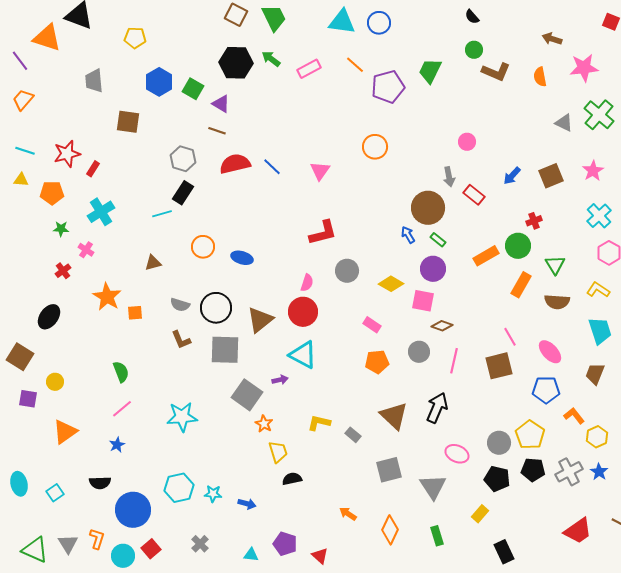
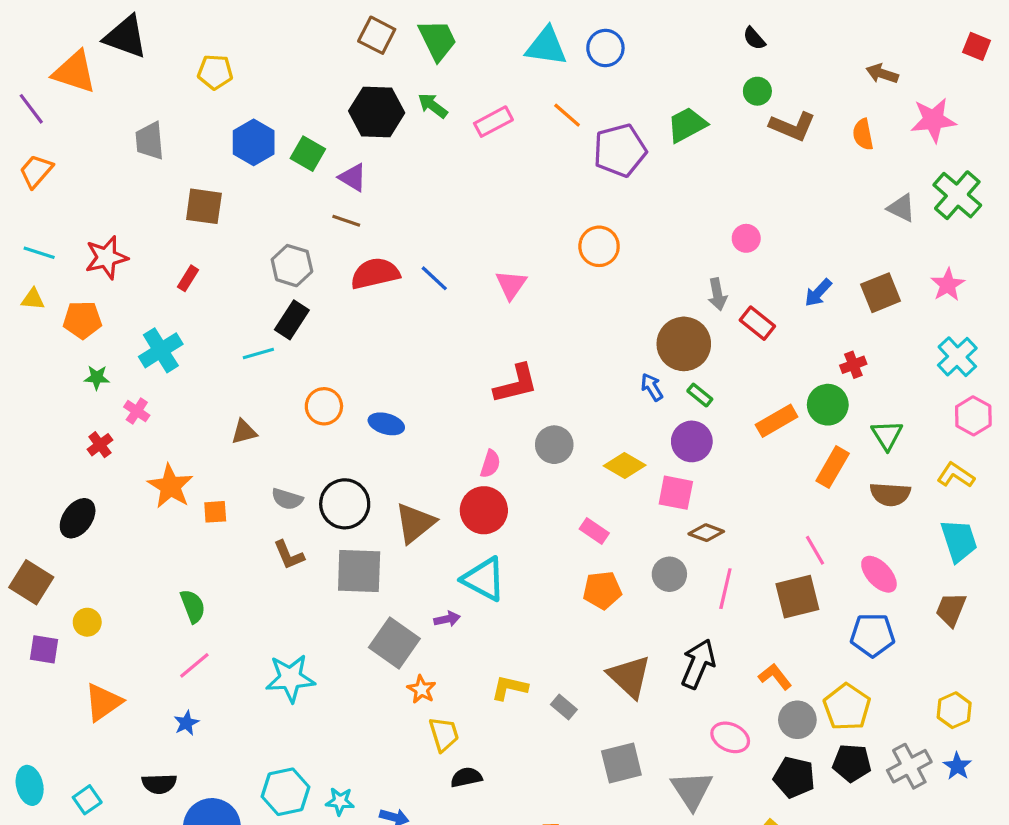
green trapezoid: (430, 71) -> (687, 125), turned 36
red rectangle: (93, 169) -> (188, 278), moved
orange L-shape: (574, 416) -> (775, 677), moved

